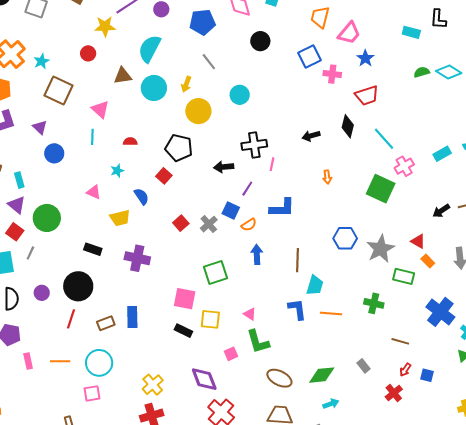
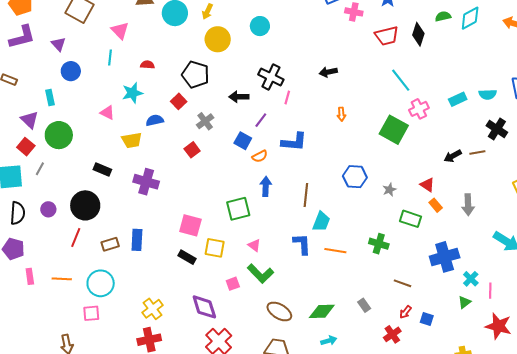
cyan diamond: (449, 72) -> (470, 18), turned -65
black diamond: (348, 126) -> (418, 34), moved
black cross: (254, 145) -> (271, 77), turned 30
cyan star: (117, 171) -> (132, 93), size x1.5
cyan rectangle: (19, 180) -> (50, 97), moved
blue semicircle: (142, 196) -> (155, 120), turned -72
gray cross: (209, 224) -> (205, 121), moved
gray star: (380, 249) -> (389, 190), size x0.5
green square: (215, 273) -> (238, 209), moved
blue cross: (440, 312) -> (445, 257), turned 32
green L-shape: (258, 342) -> (260, 273), turned -32

